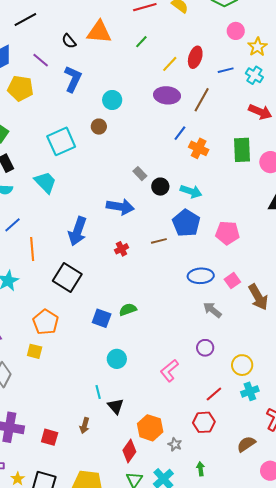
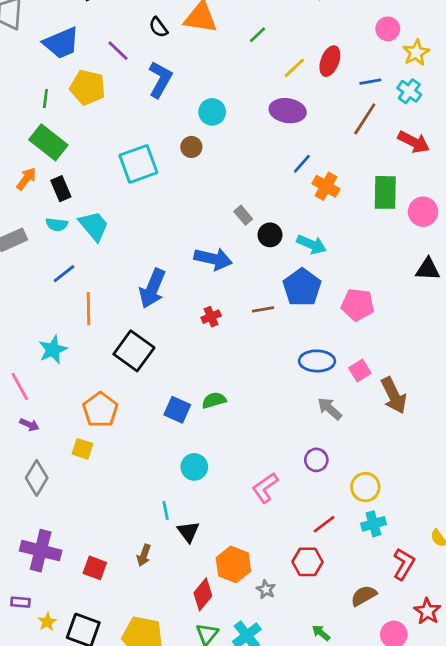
brown line: (202, 100) -> (365, 119), moved
cyan trapezoid: (45, 182) -> (94, 226), moved
green arrow: (201, 469) -> (321, 633), moved, turned -48

